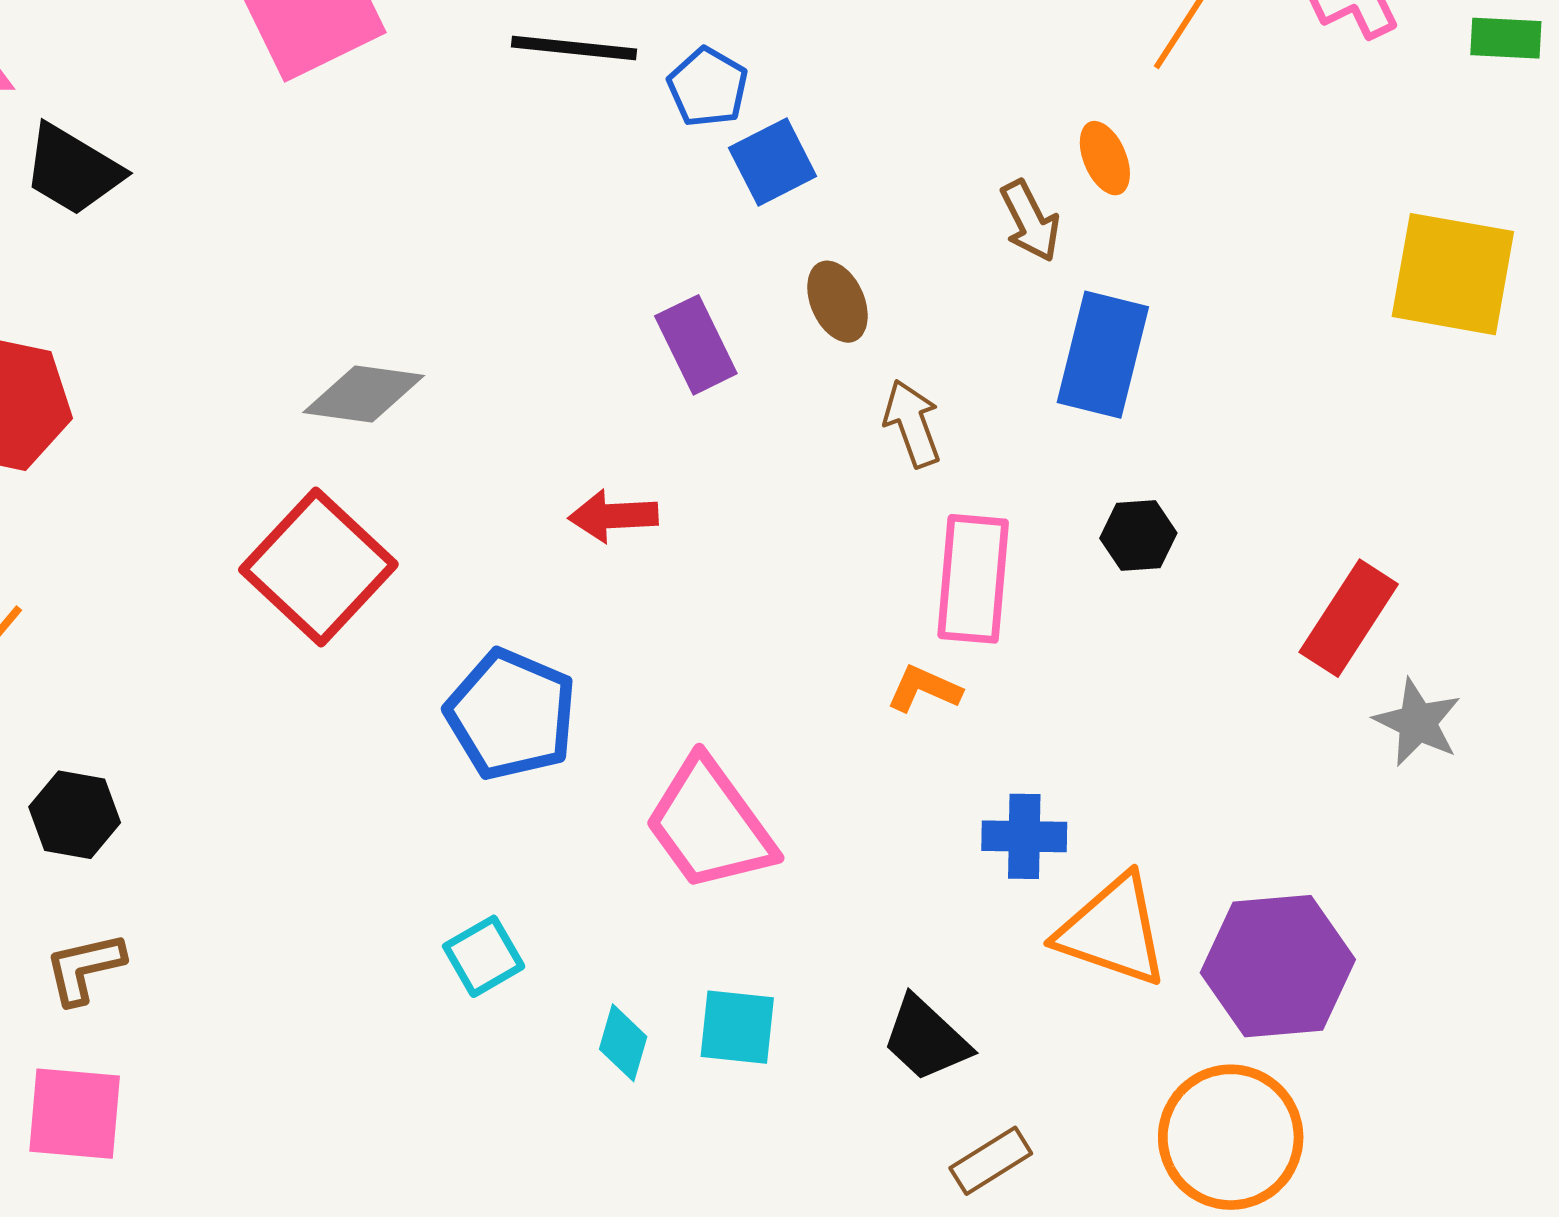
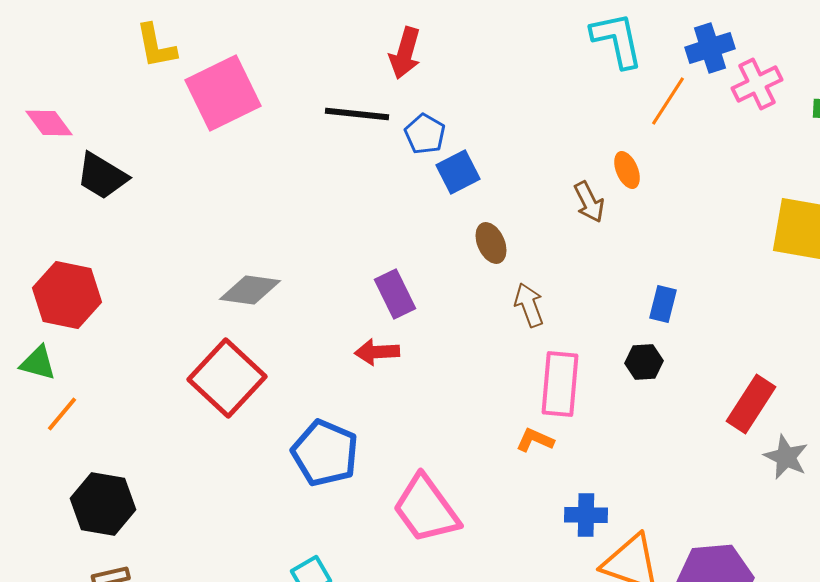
purple rectangle: (696, 345) -> (395, 294), moved
blue rectangle: (1103, 355) -> (663, 304), moved, size x0.6
black hexagon: (75, 815) -> (103, 504), size x1.4

